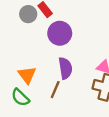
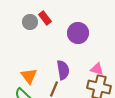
purple circle: (60, 33) -> (78, 33), moved

